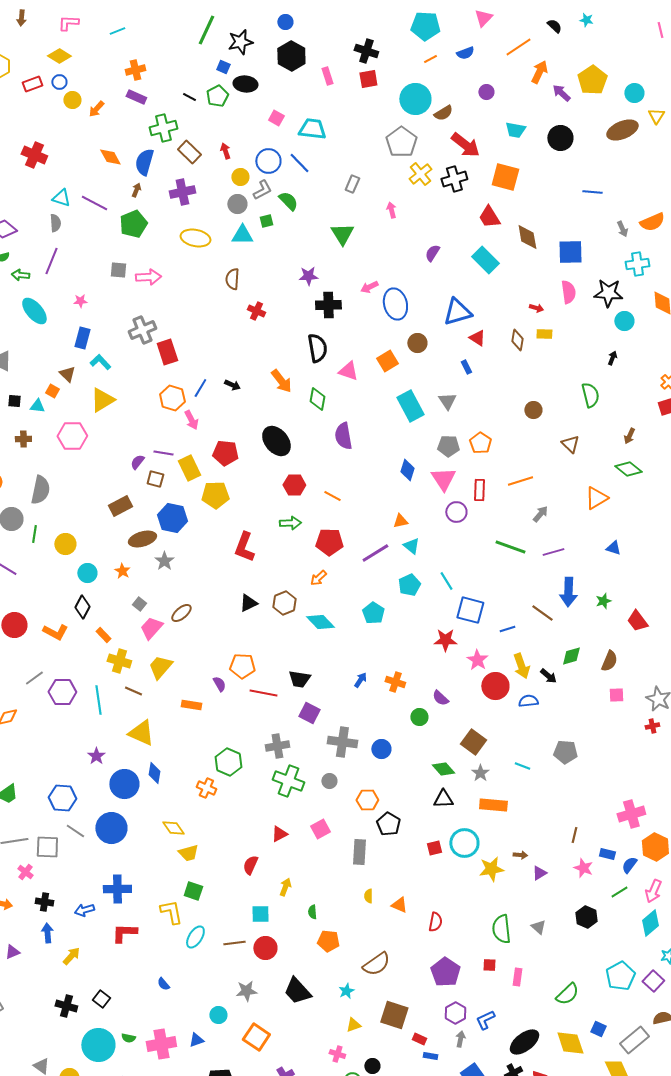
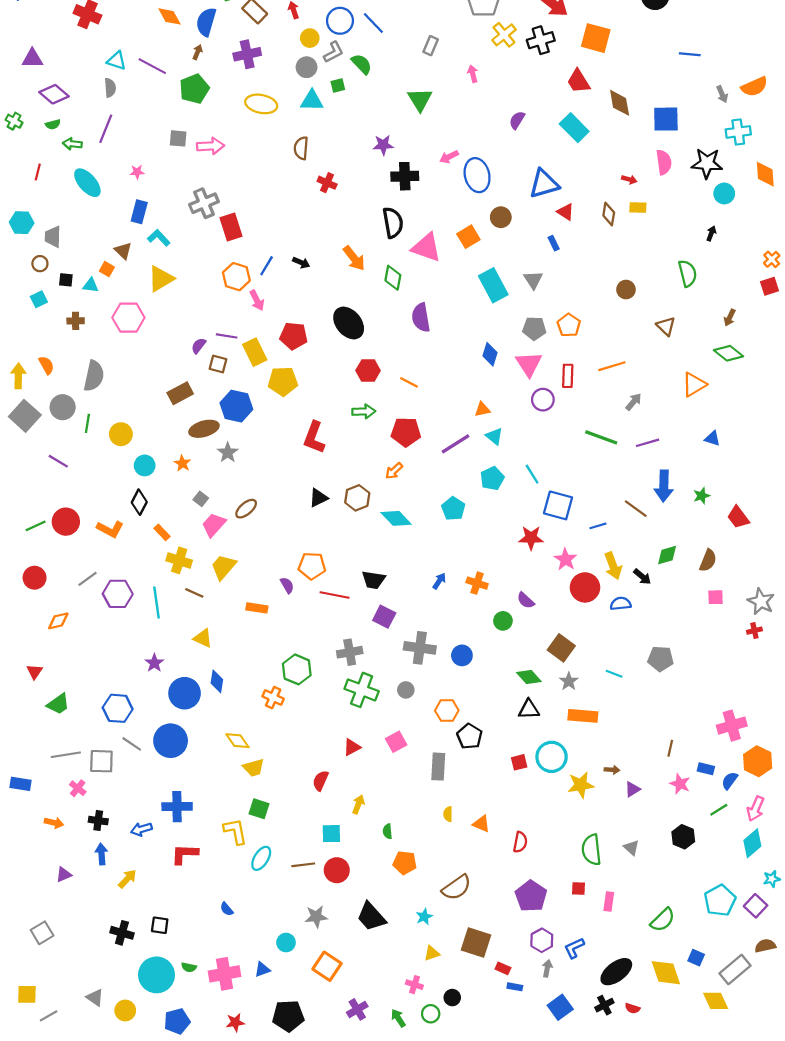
pink triangle: (348, 371) -> (426, 247), size x1.4
yellow triangle: (141, 733) -> (203, 638), size x0.7
black square: (101, 999) -> (160, 925), turned -30

